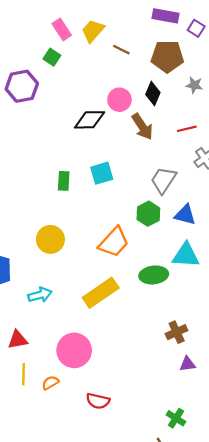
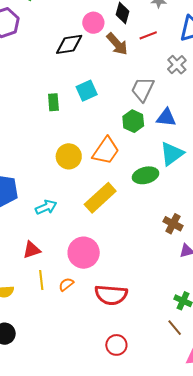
red line: (187, 129) -> (148, 35), moved
yellow circle: (50, 239) -> (69, 156), moved
cyan triangle: (186, 255) -> (172, 154), turned -32
brown cross: (177, 332) -> (173, 224), turned -30
red semicircle: (98, 401) -> (111, 295), size x1.5

